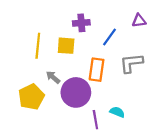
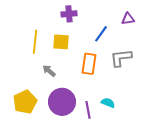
purple cross: (81, 23) -> (69, 14), moved
purple circle: (76, 92) -> (62, 102), moved
yellow pentagon: (31, 97) -> (25, 102), moved

